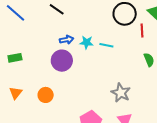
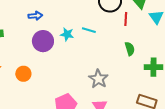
blue arrow: (67, 40) -> (35, 16), moved
cyan star: (87, 42) -> (67, 34), moved

